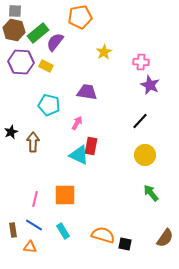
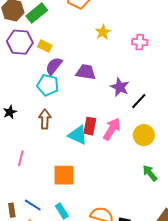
purple semicircle: (55, 42) -> (54, 66), moved
purple star: (150, 85) -> (120, 87), moved
pink arrow: (77, 123) -> (112, 129), moved, size x1.6
brown arrow: (33, 142) -> (45, 119), moved
pink line: (35, 199) -> (21, 158), moved

